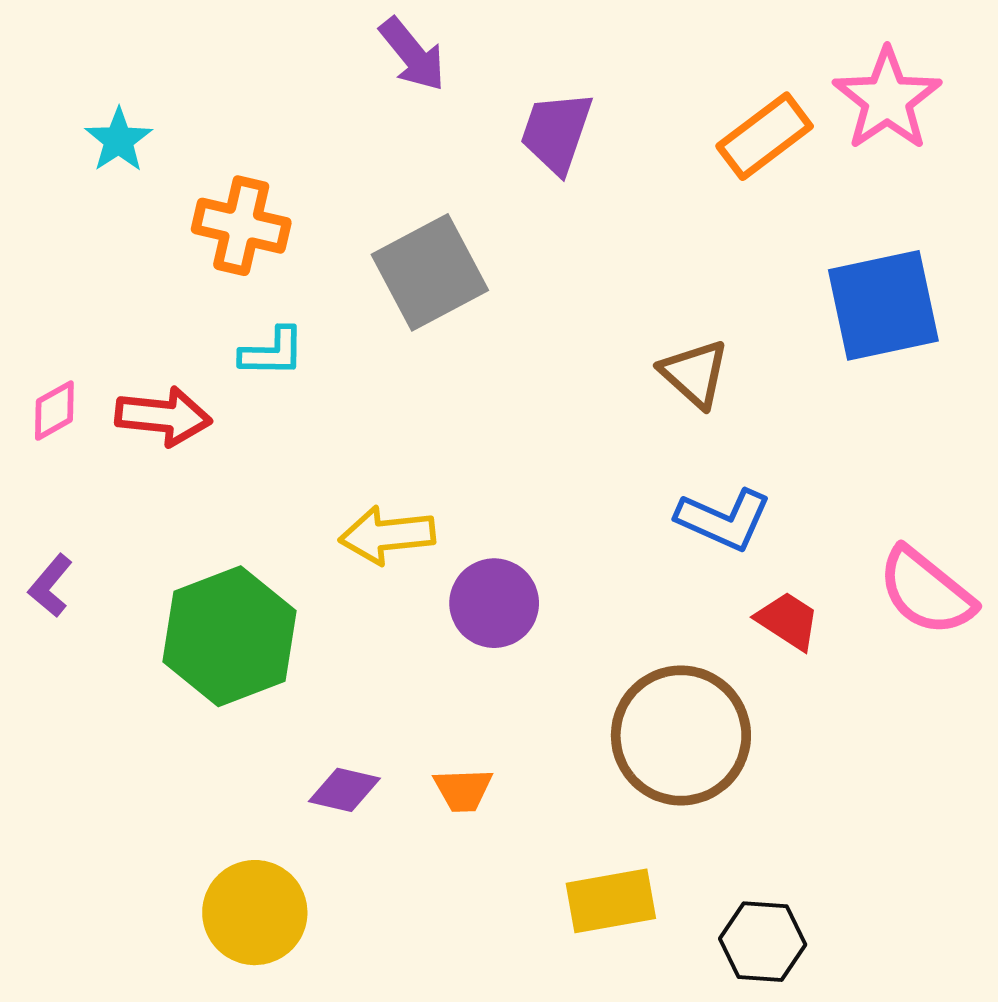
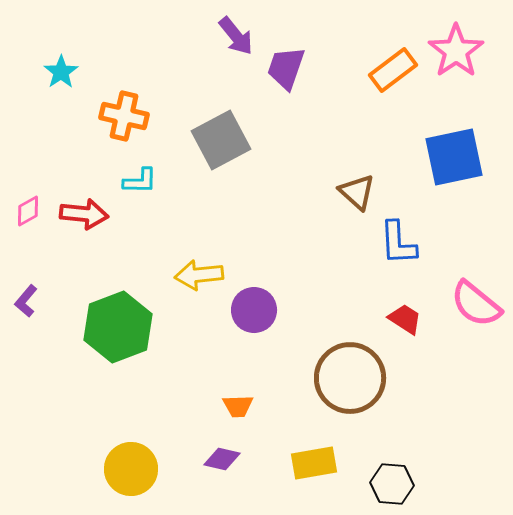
purple arrow: (412, 54) -> (236, 36), moved
blue L-shape: (724, 519) -> (398, 243), moved, turned 63
purple diamond: (344, 790) -> (222, 459), moved

